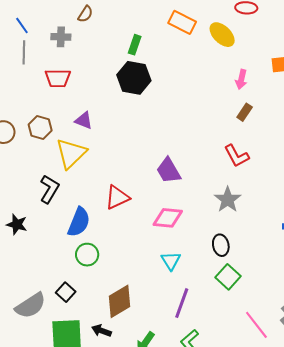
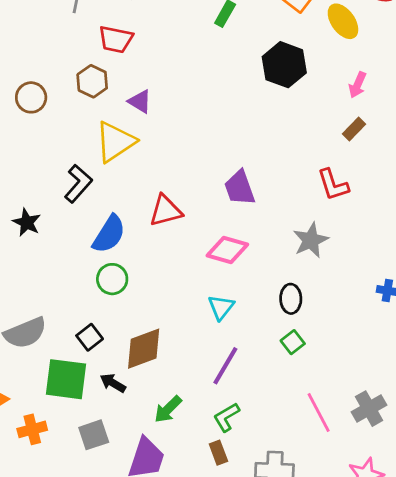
black hexagon: (134, 78) -> (284, 65), moved
brown hexagon: (40, 128) -> (92, 81), moved
green square: (228, 277) -> (293, 342), size x0.7
black square: (66, 292) -> (90, 337), moved

